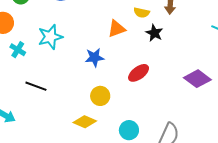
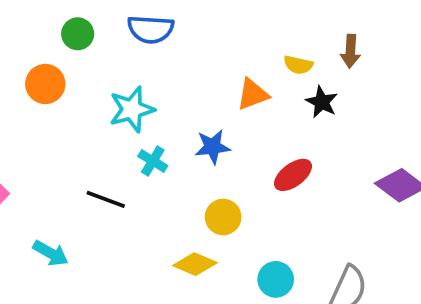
cyan cross: (18, 50) -> (153, 161), moved

